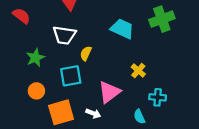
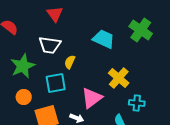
green cross: (162, 19) -> (141, 30), turned -35
green star: (35, 58) -> (23, 66), size x1.4
yellow cross: (138, 71) -> (119, 78), size x1.5

